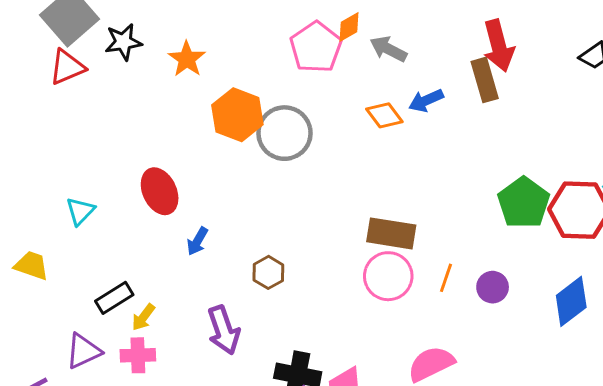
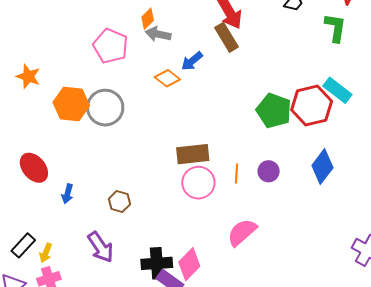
orange diamond: (349, 27) -> (148, 19), moved

